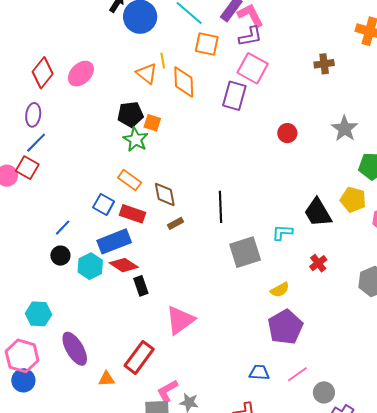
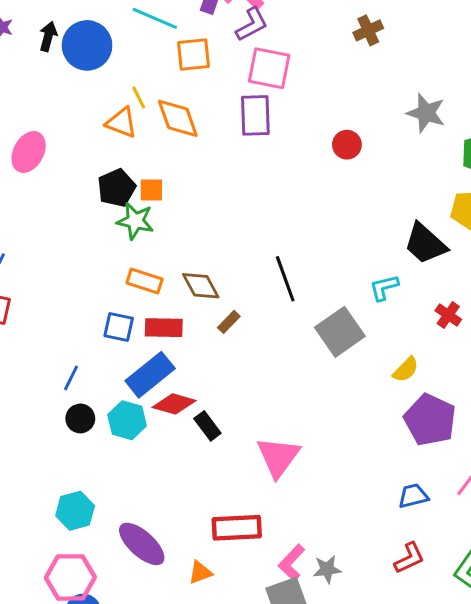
red rectangle: (139, 357) -> (237, 528), turned 68

